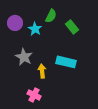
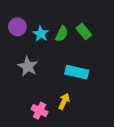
green semicircle: (51, 16) -> (62, 34), moved
yellow arrow: (42, 71) -> (64, 101), moved, turned 32

